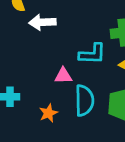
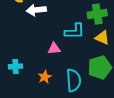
cyan semicircle: (84, 100) -> (74, 80), moved

